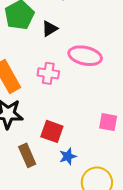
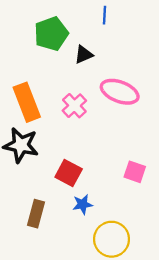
pink cross: (48, 73) -> (74, 106), turned 30
brown rectangle: (27, 155) -> (36, 214), moved, turned 30

